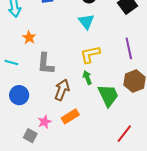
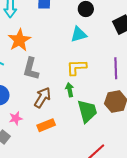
cyan triangle: (86, 22) -> (79, 34), turned 42
orange star: (29, 38) -> (19, 40), size x1.6
pink star: (45, 122) -> (16, 118), moved

